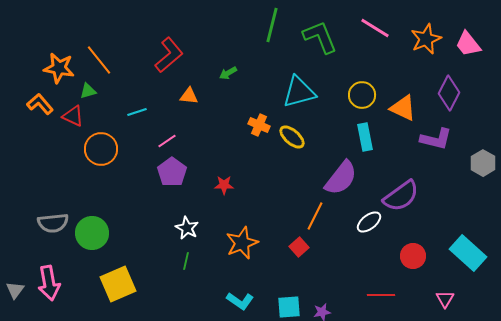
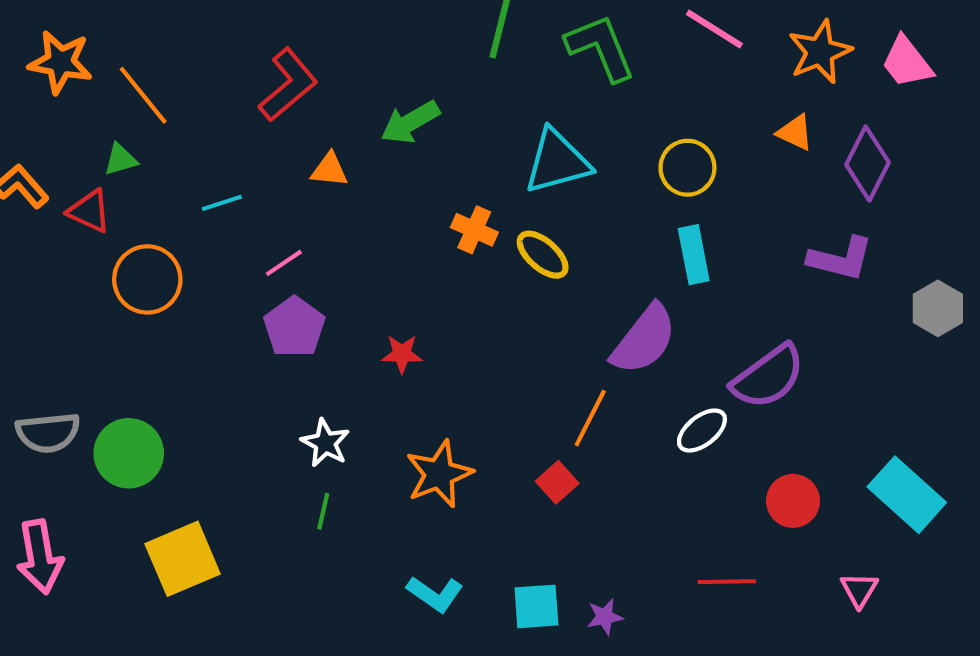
orange star: (59, 68) -> (60, 62), moved
green arrow: (228, 73) -> (410, 122), size x1.6
orange triangle: (403, 108) -> (795, 133), moved, size x0.7

